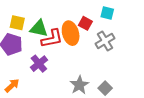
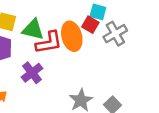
cyan square: (107, 13) -> (98, 12), moved
gray cross: (105, 41) -> (115, 34), moved

